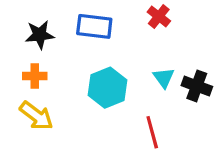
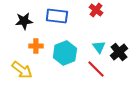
orange cross: (35, 76) -> (36, 46), moved
black cross: (197, 86) -> (119, 52), turned 30
red line: (152, 132) -> (96, 69), moved, turned -30

